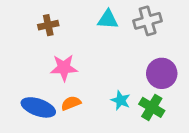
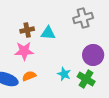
cyan triangle: (108, 19) -> (48, 33), moved
brown cross: (48, 25) -> (27, 30), moved

